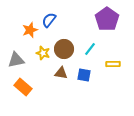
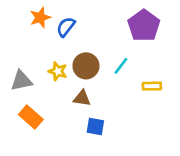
orange star: (30, 30) -> (40, 17), moved
blue square: (84, 75) -> (95, 126), moved

